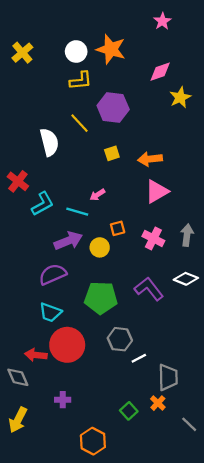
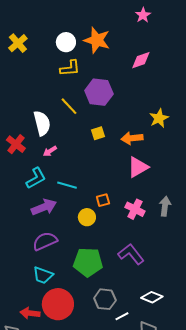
yellow star: (180, 97) -> (159, 118), moved
red cross: (18, 181) -> (16, 144), moved
pink arrow: (97, 195) -> (50, 151), moved
purple arrow: (68, 241) -> (44, 207), moved
white diamond: (186, 279) -> (152, 297), moved

